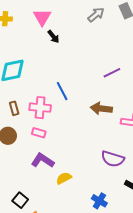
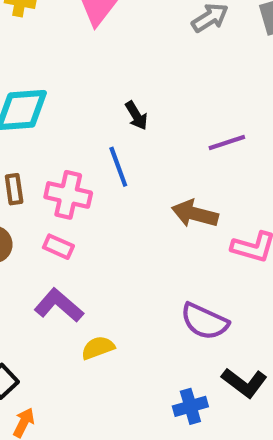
black arrow: (53, 37) -> (136, 116), moved
blue cross: (99, 201) -> (190, 406), moved, turned 35

